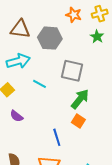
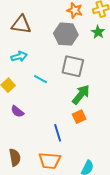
gray hexagon: (50, 38) -> (66, 34), moved
cyan arrow: (18, 61) -> (19, 57), size x0.7
orange square: (78, 121) -> (79, 117), turned 32

